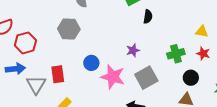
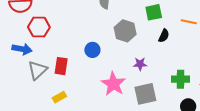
gray hexagon: (69, 29) -> (125, 31), moved
blue circle: (91, 63) -> (92, 50), moved

